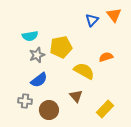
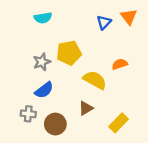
cyan semicircle: (30, 36) -> (43, 18), moved
brown triangle: (76, 96) -> (86, 108), turned 40

